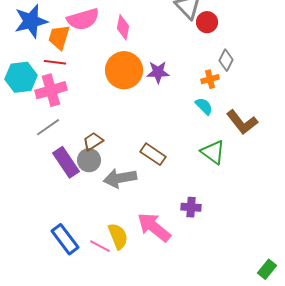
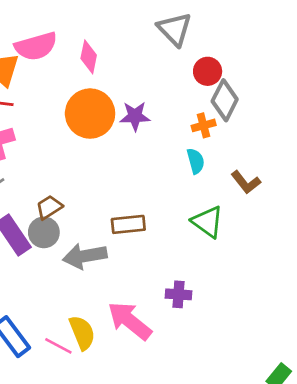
red circle: (207, 22) -> (208, 71), moved
gray diamond: (226, 60) -> (225, 100), size x1.4
cyan semicircle: (204, 106) -> (196, 161), turned 30
brown L-shape: (242, 122) -> (246, 182), size x0.7
brown rectangle: (153, 154) -> (128, 224), turned -40

